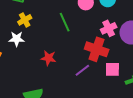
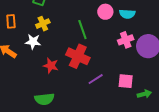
red cross: (97, 49) -> (78, 56), moved
red star: (48, 58) -> (51, 66), moved

